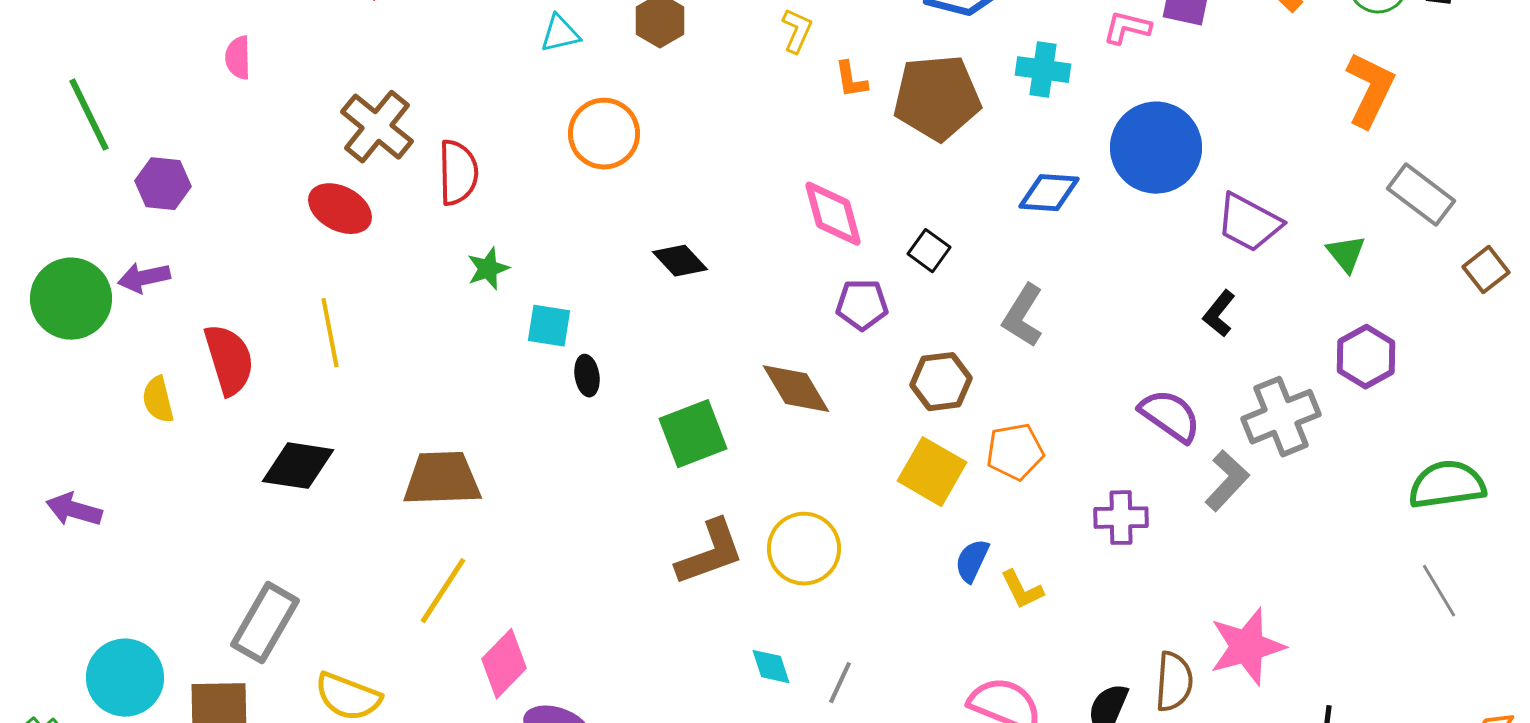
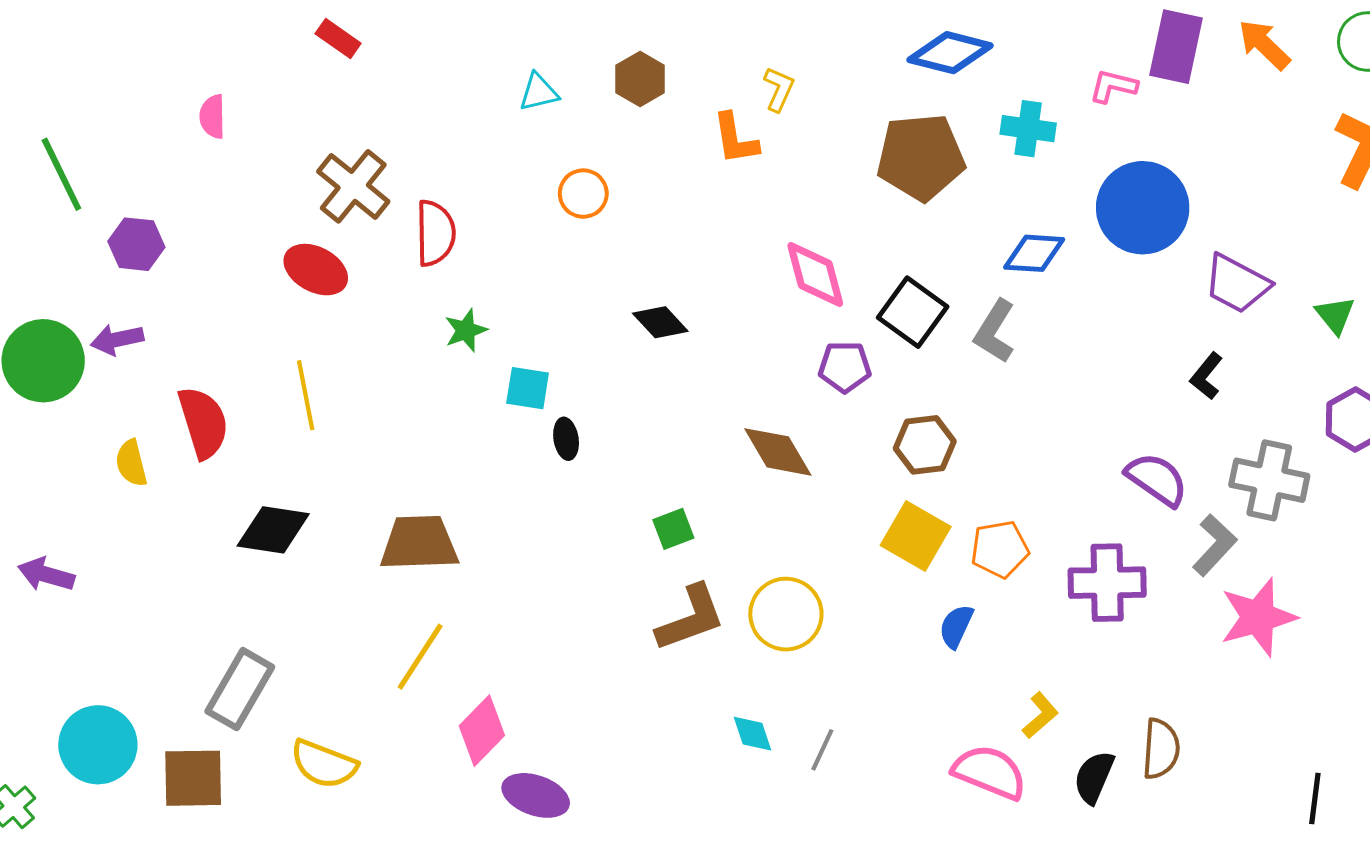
orange L-shape: (851, 80) -> (735, 139), moved, size x1.4
orange circle: (604, 134) -> (583, 194), size x0.7
black square: (929, 251) -> (913, 312), size x1.6
gray L-shape: (1023, 316) -> (995, 331), moved
gray cross: (1281, 417) -> (1269, 480), turned 34
green square: (693, 434) -> (673, 529), moved, size x0.6
orange pentagon: (1015, 452) -> (1000, 549), moved
purple cross: (1121, 518) -> (1107, 583), size x1.4
yellow L-shape: (1022, 590) -> (1040, 715), moved, turned -105
pink star: (1247, 647) -> (1258, 617), moved

